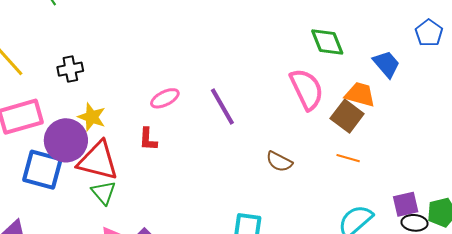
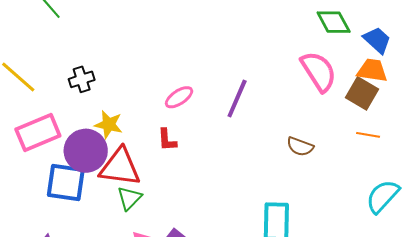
blue trapezoid: (386, 64) -> (377, 40), moved
purple line: (222, 106) -> (237, 98), turned 60
green triangle: (104, 193) -> (129, 198), turned 32

